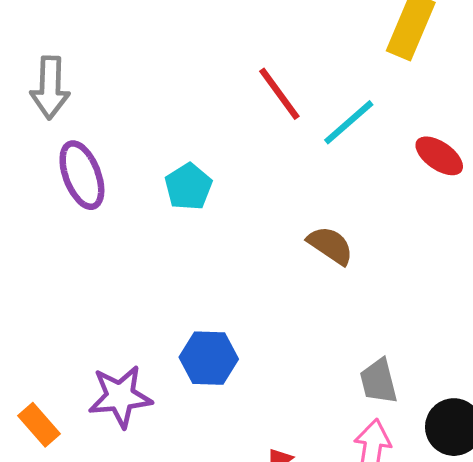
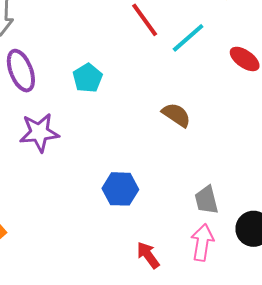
blue hexagon: (209, 358) -> (120, 189), moved
purple star: (120, 397) -> (39, 132), moved

